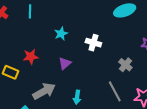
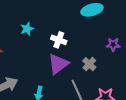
purple triangle: (65, 63) -> (58, 64), moved, size x1.6

